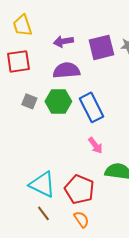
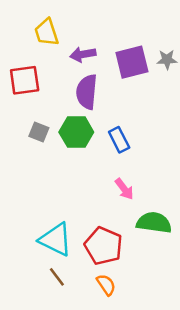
yellow trapezoid: (22, 25) -> (47, 32), moved
purple semicircle: (66, 70) -> (87, 92), turned -80
blue rectangle: (91, 107) -> (119, 140), size x0.7

